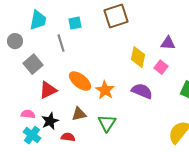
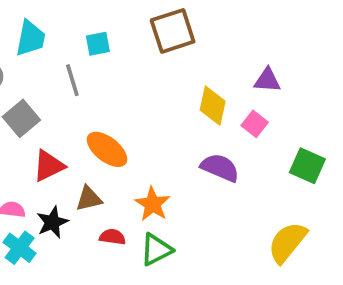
orange star: (105, 90) -> (153, 204), moved
brown triangle: (79, 114) -> (89, 199), moved
green triangle: (107, 123) -> (156, 250), moved, turned 30
red semicircle: (68, 137) -> (112, 237), moved

